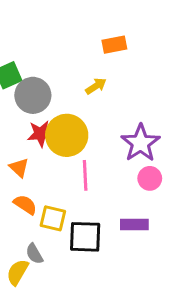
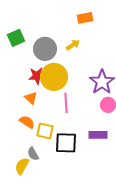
gray circle: (33, 95) -> (45, 49), moved
orange triangle: (19, 168) -> (31, 98), moved

